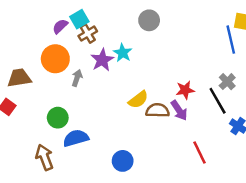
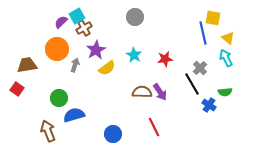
cyan star: (123, 53) -> (134, 55), moved
red star: (185, 90) -> (165, 59), moved
yellow semicircle: (138, 100) -> (107, 68), moved
red line: (200, 153) -> (154, 127), moved

